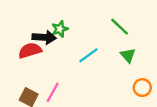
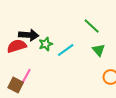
green star: (60, 29) -> (46, 44), moved
pink line: (53, 92) -> (26, 77), moved

